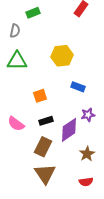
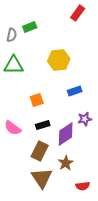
green rectangle: (33, 13) -> (30, 27), moved
blue rectangle: (78, 87) -> (75, 91), turned -40
brown star: (87, 154) -> (66, 163), moved

